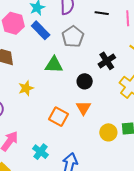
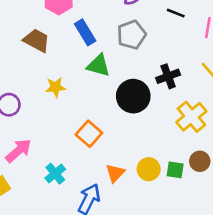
blue rectangle: (41, 30) -> (85, 32), moved
black circle: (85, 81) -> (133, 96), size x1.6
orange triangle: (83, 108) -> (115, 173), moved

